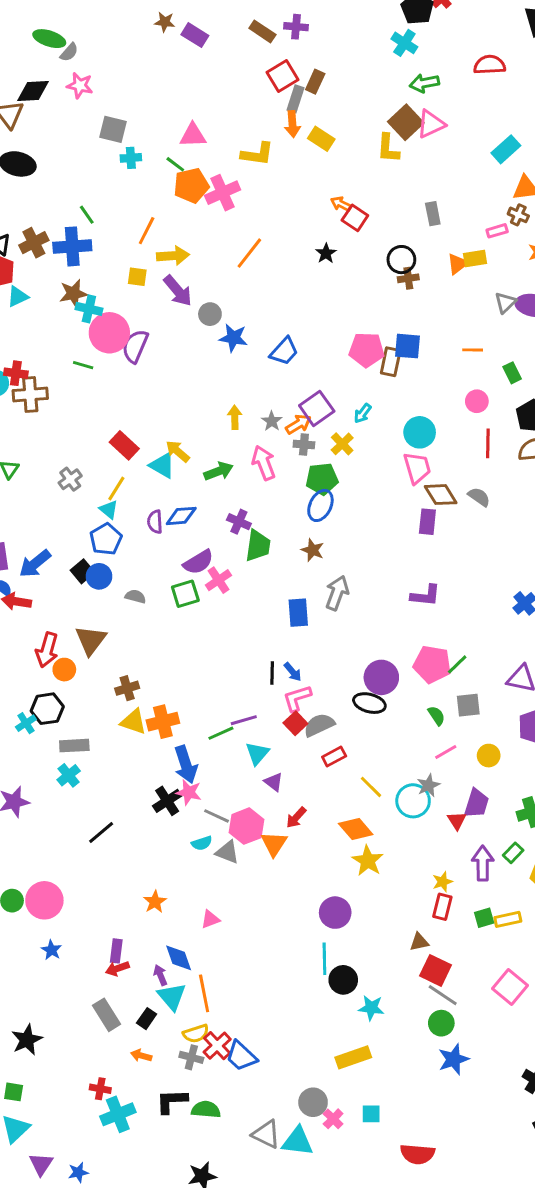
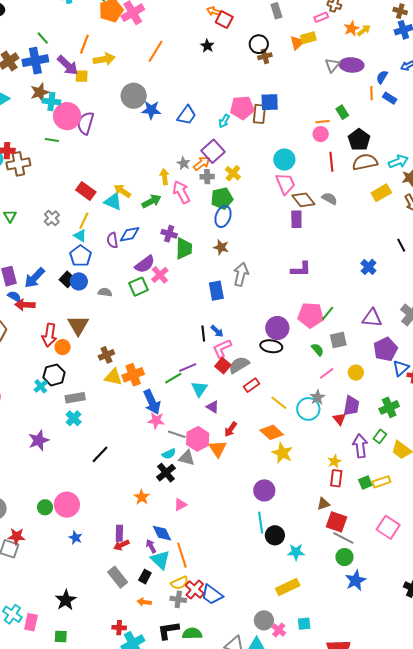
purple arrow: (178, 291) -> (68, 65), moved
gray circle: (210, 314) -> (134, 96), size x1.6
orange line: (473, 350) -> (323, 122), moved
cyan arrow: (363, 413) -> (224, 121), moved
yellow arrow: (235, 417) -> (165, 177), moved
black cross: (167, 801) -> (166, 473), moved

